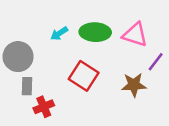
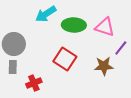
cyan arrow: (59, 33) -> (46, 14), moved, size x1.5
gray rectangle: (27, 86) -> (13, 67), moved

